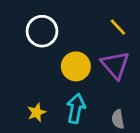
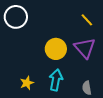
white circle: (42, 31) -> (16, 17), moved

